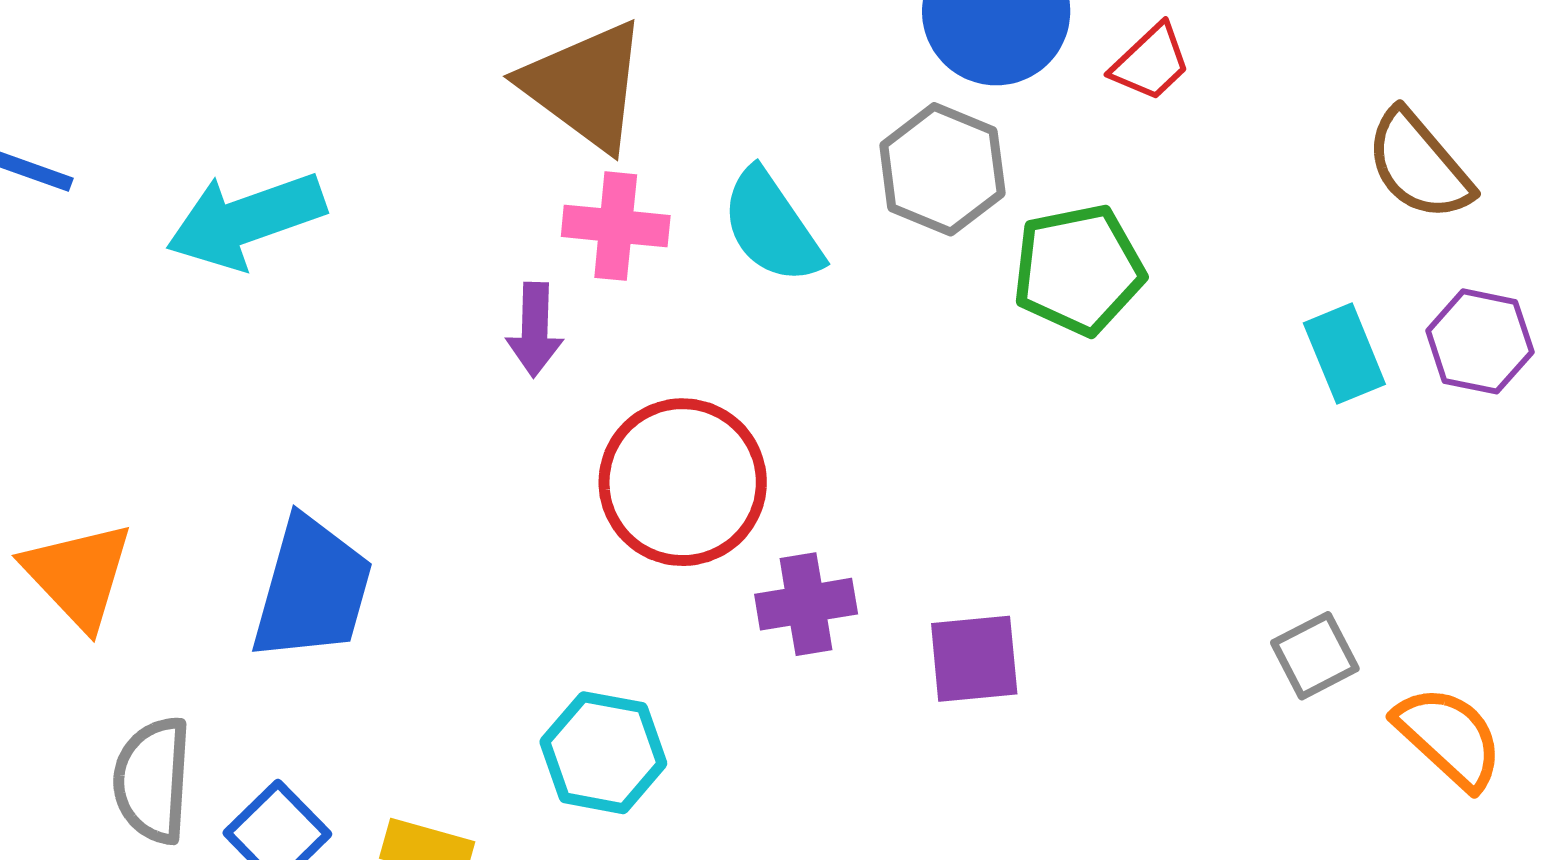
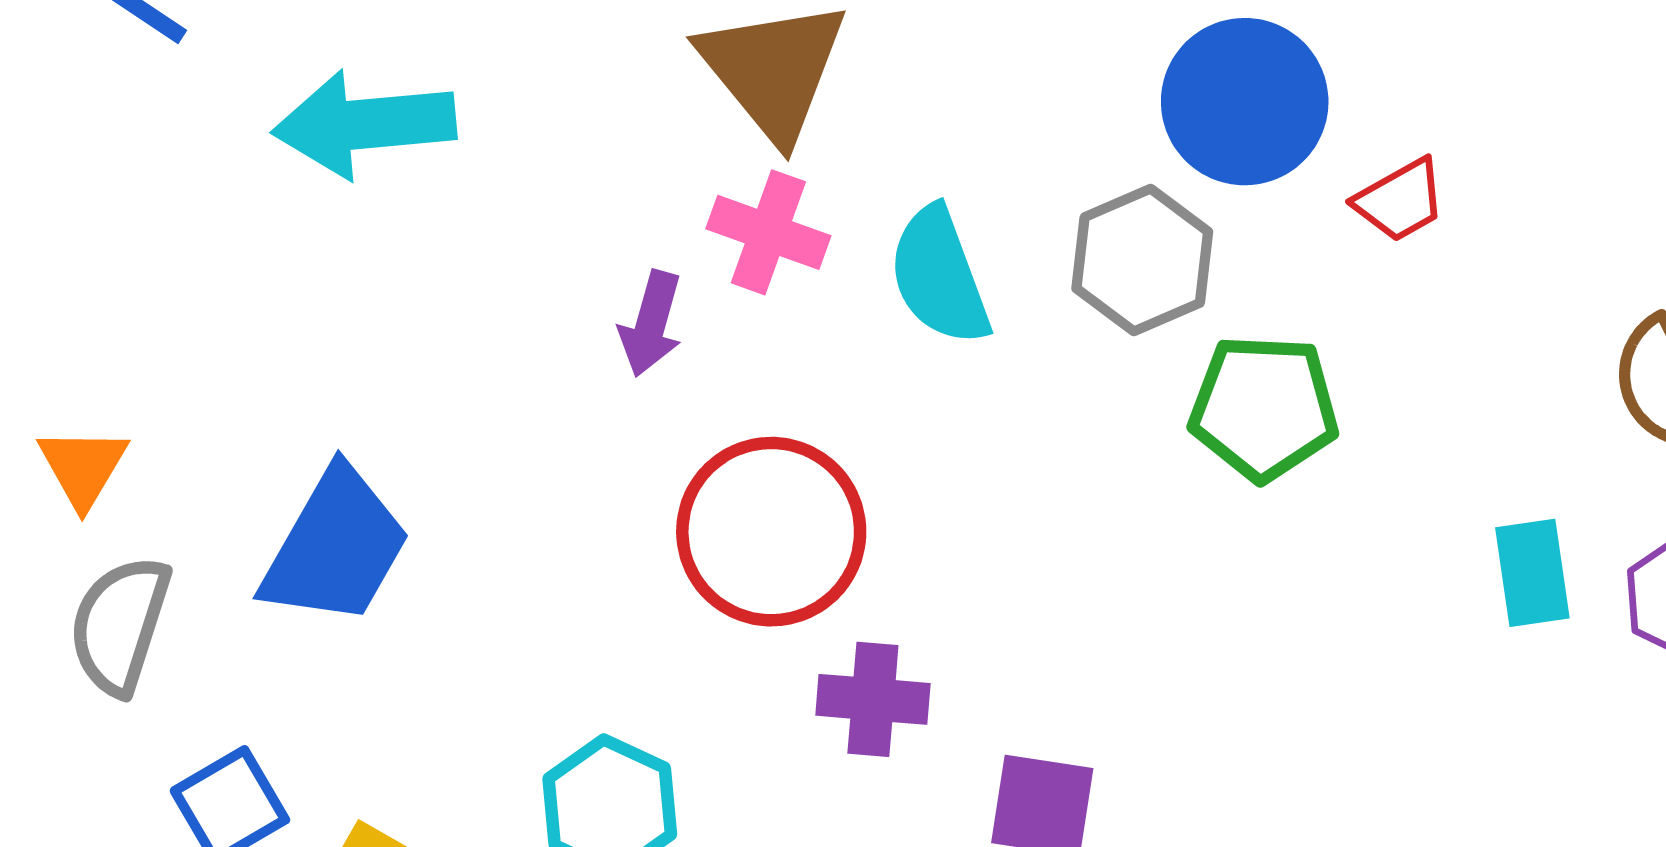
orange triangle: (78, 575) -> (83, 467), size x0.7
gray semicircle: (153, 780) -> (120, 625), moved

